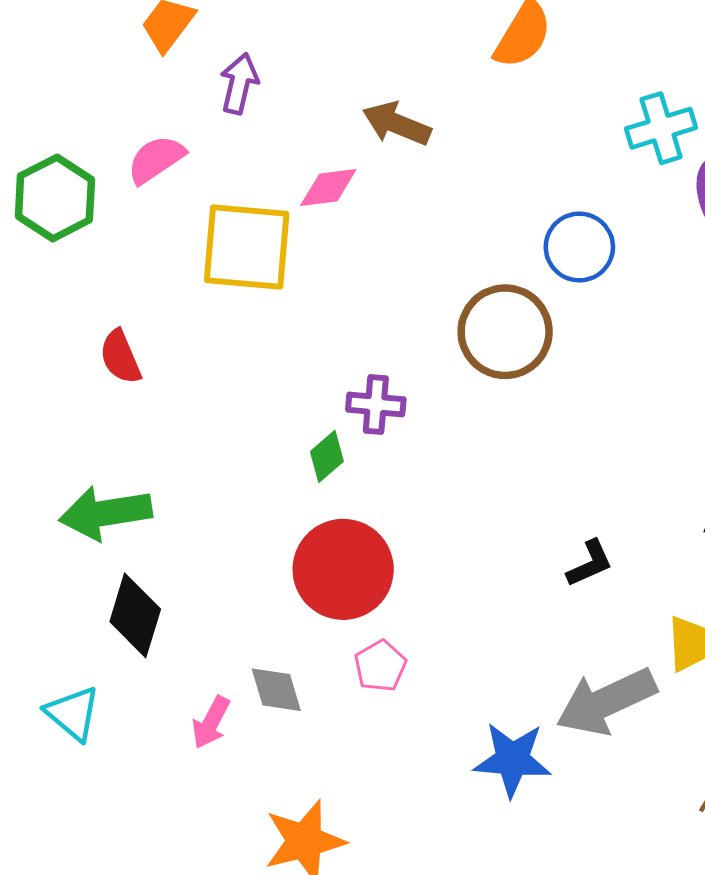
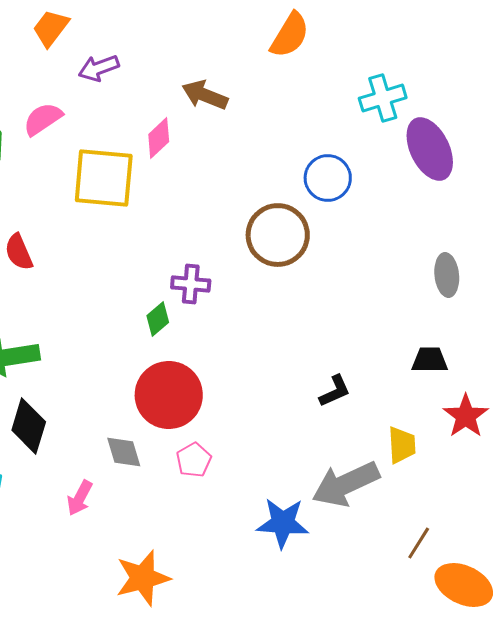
purple arrow: (239, 84) -> (99, 68), turned -123
pink diamond: (328, 188) -> (159, 138), turned -36
gray diamond: (276, 690) -> (124, 452), moved

